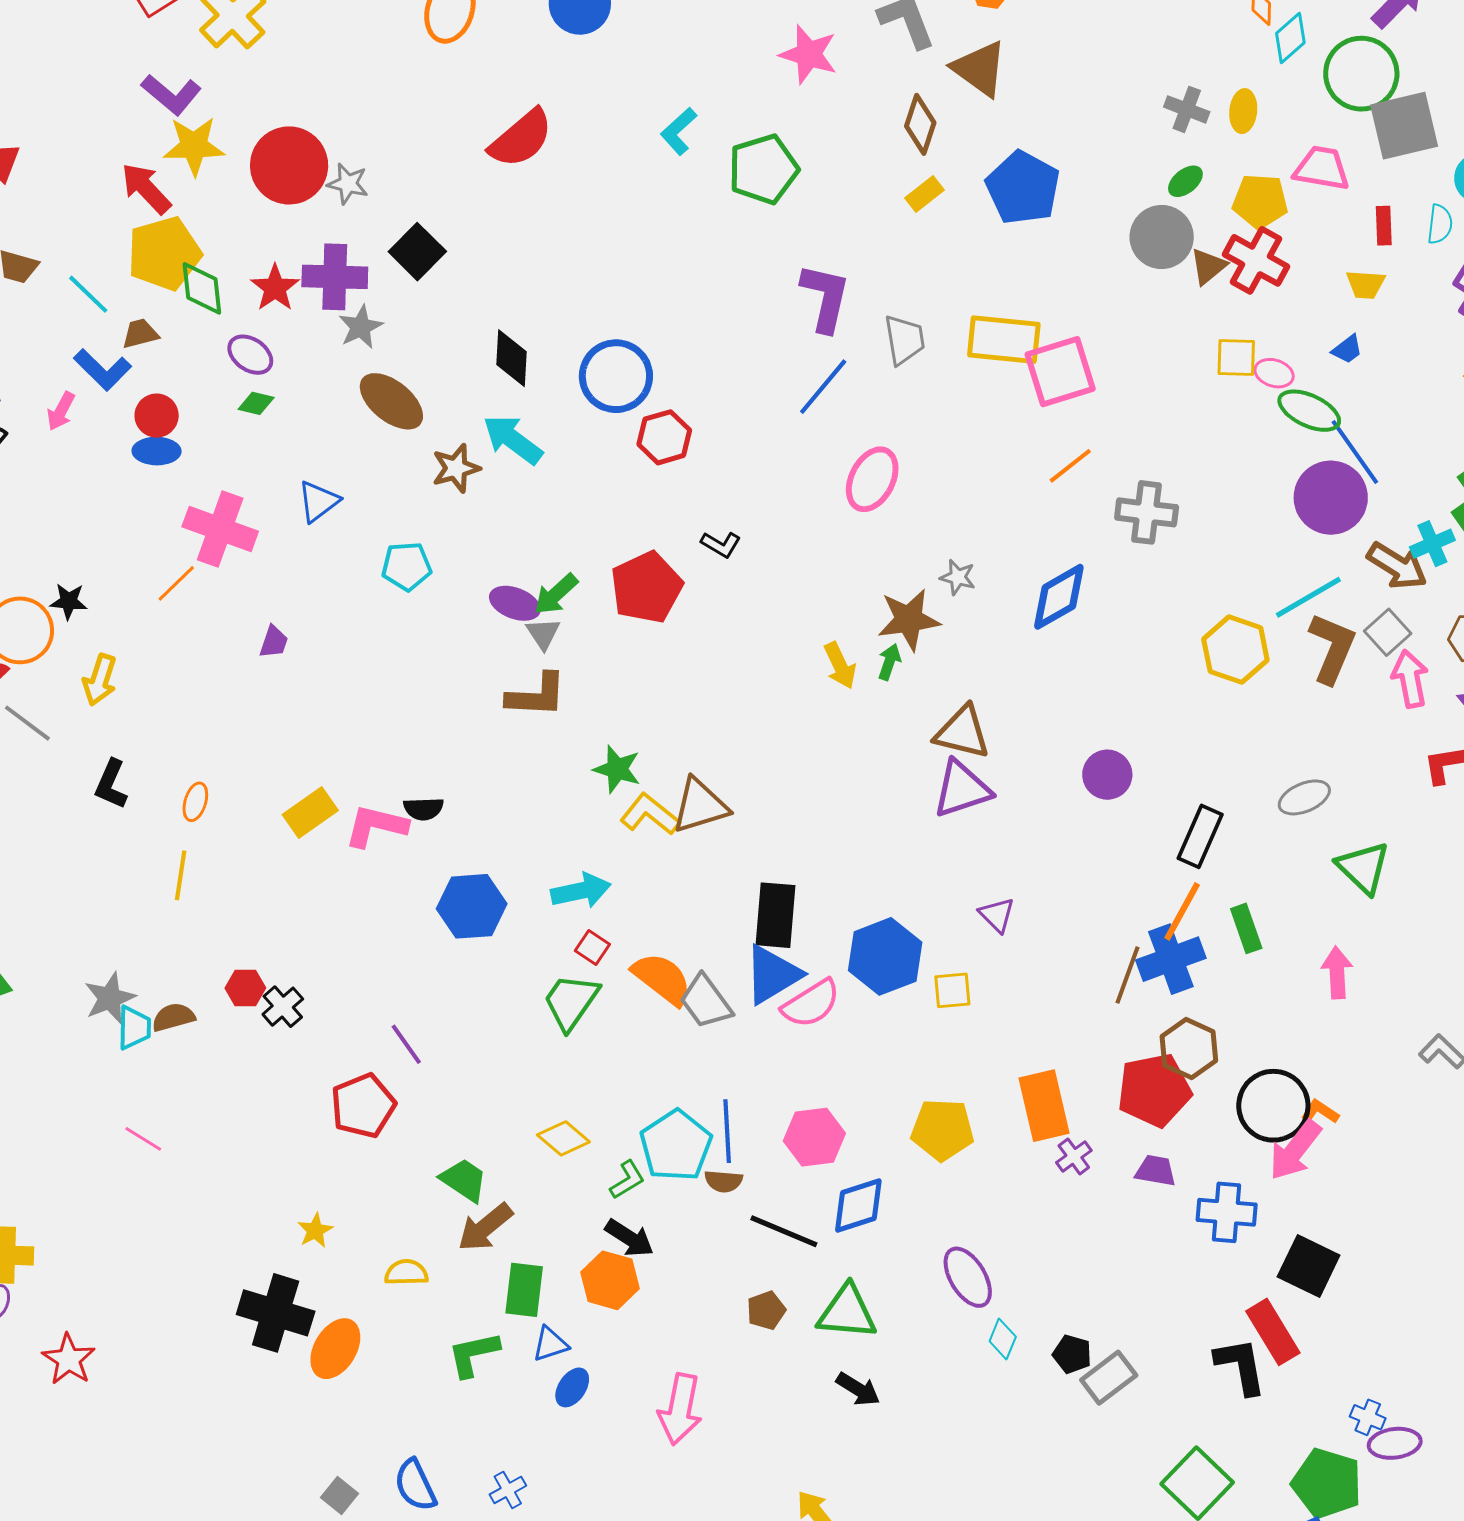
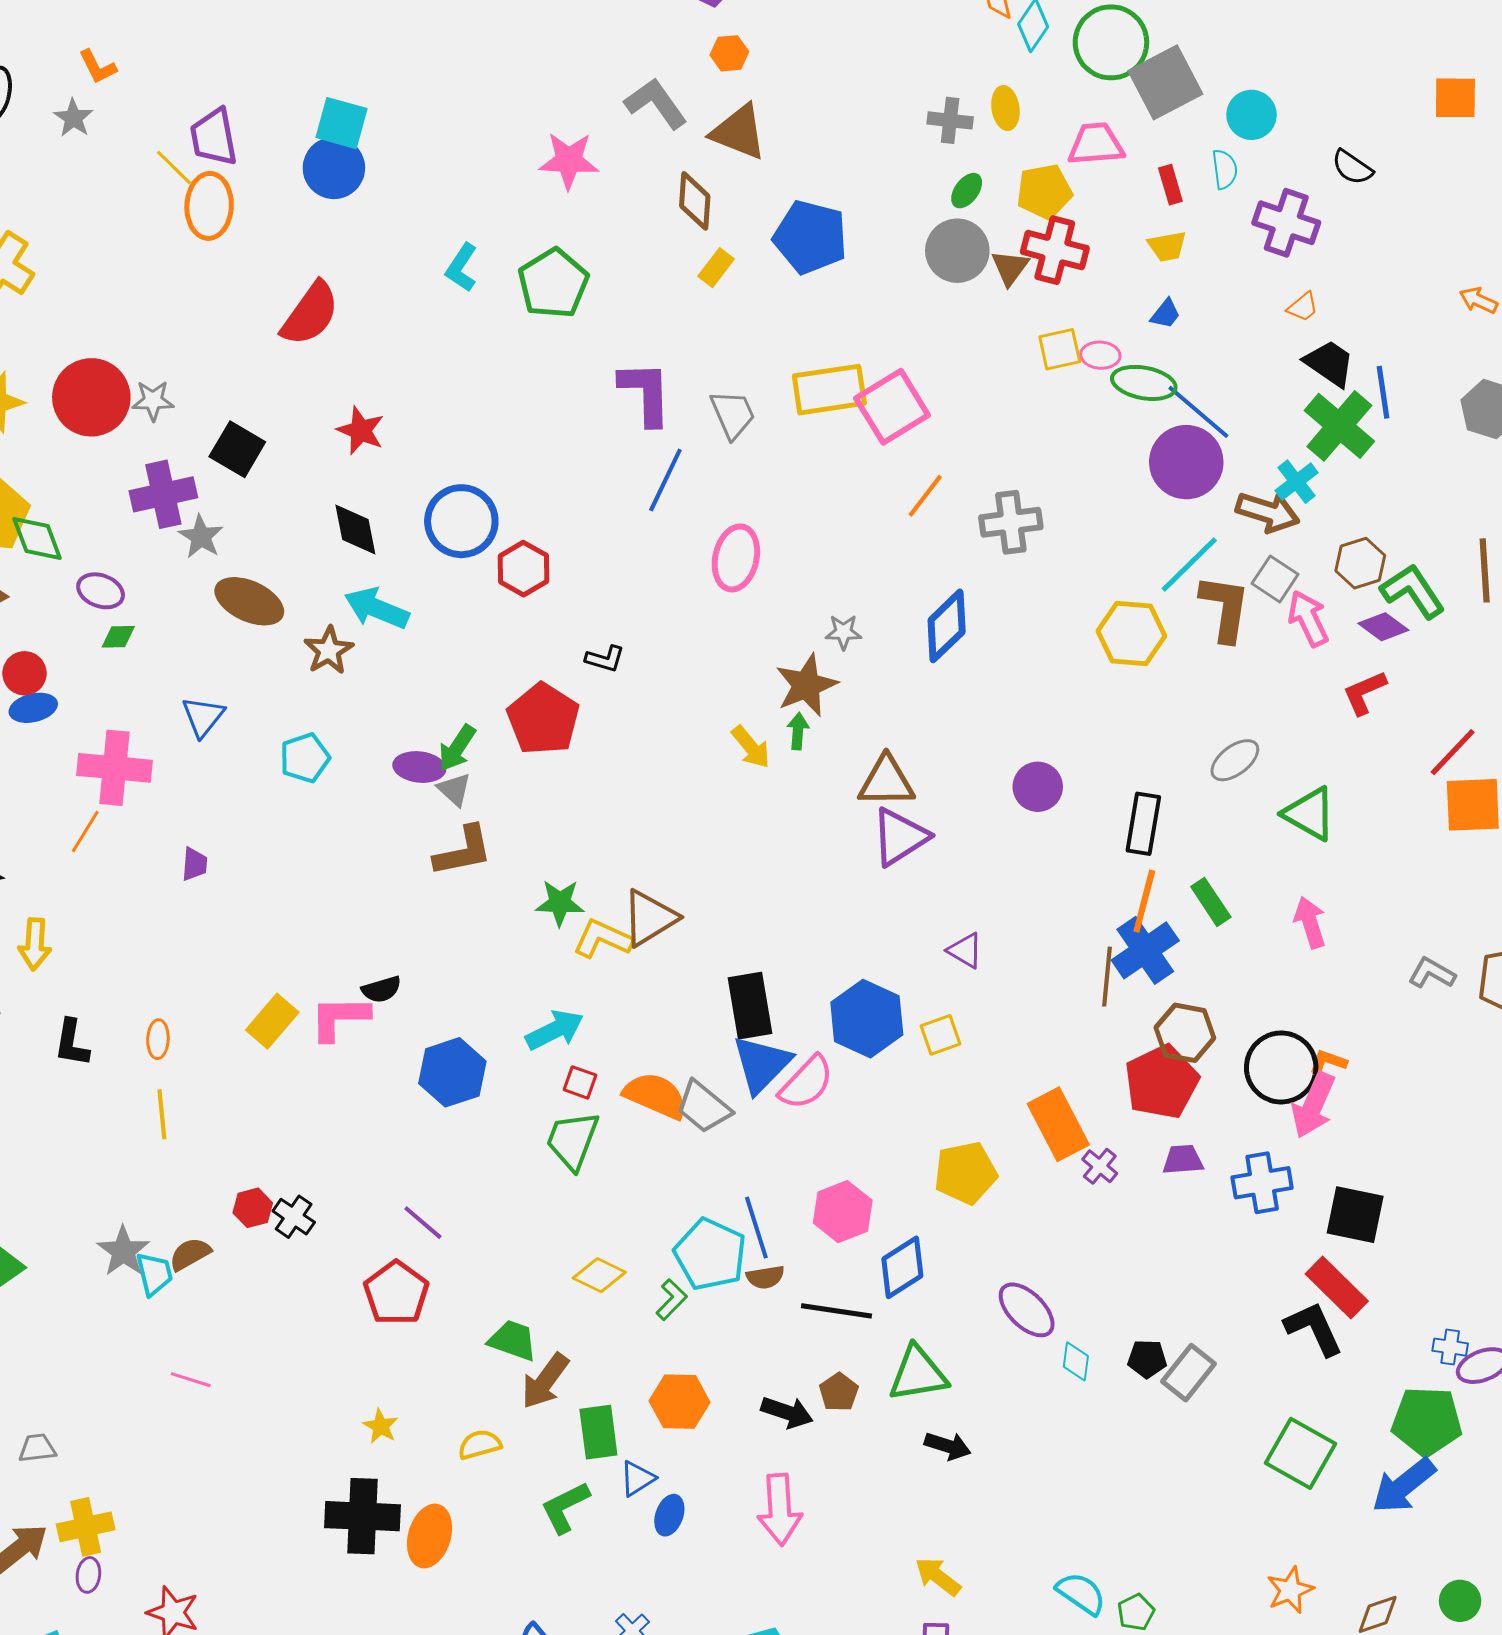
red star: (275, 288) -> (361, 430), moved
black arrow: (629, 1238) -> (787, 1412), moved

